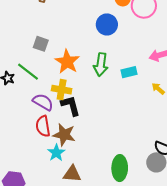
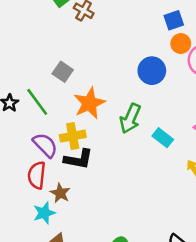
cyan rectangle: (129, 72) -> (163, 138), turned 35
yellow cross: (62, 90) -> (73, 136), turned -36
black L-shape: (71, 106) -> (78, 159), turned 100
brown star: (64, 135) -> (60, 193), size x0.7

